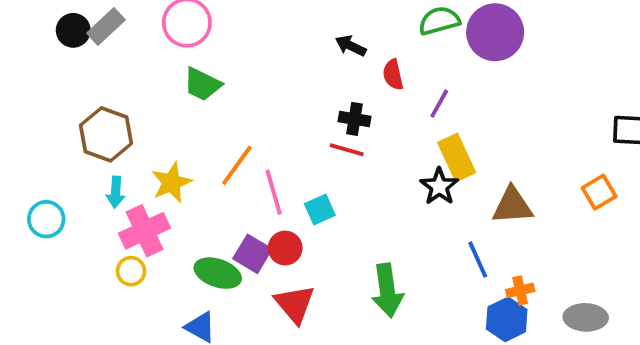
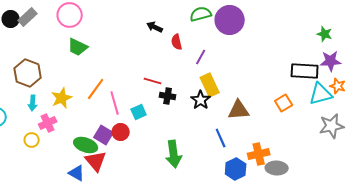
black cross: (354, 119) -> (168, 96), moved
pink cross: (144, 231) -> (48, 123), size x0.7
yellow circle: (131, 271) -> (32, 140), moved
orange cross: (520, 290) -> (259, 154), moved, size x1.5
red triangle: (295, 304) -> (96, 161), moved

